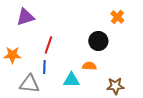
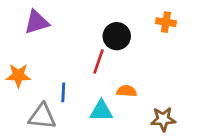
orange cross: (117, 17) -> (166, 22), turned -32
black circle: (98, 41) -> (117, 36), moved
red line: (48, 45) -> (98, 62), moved

